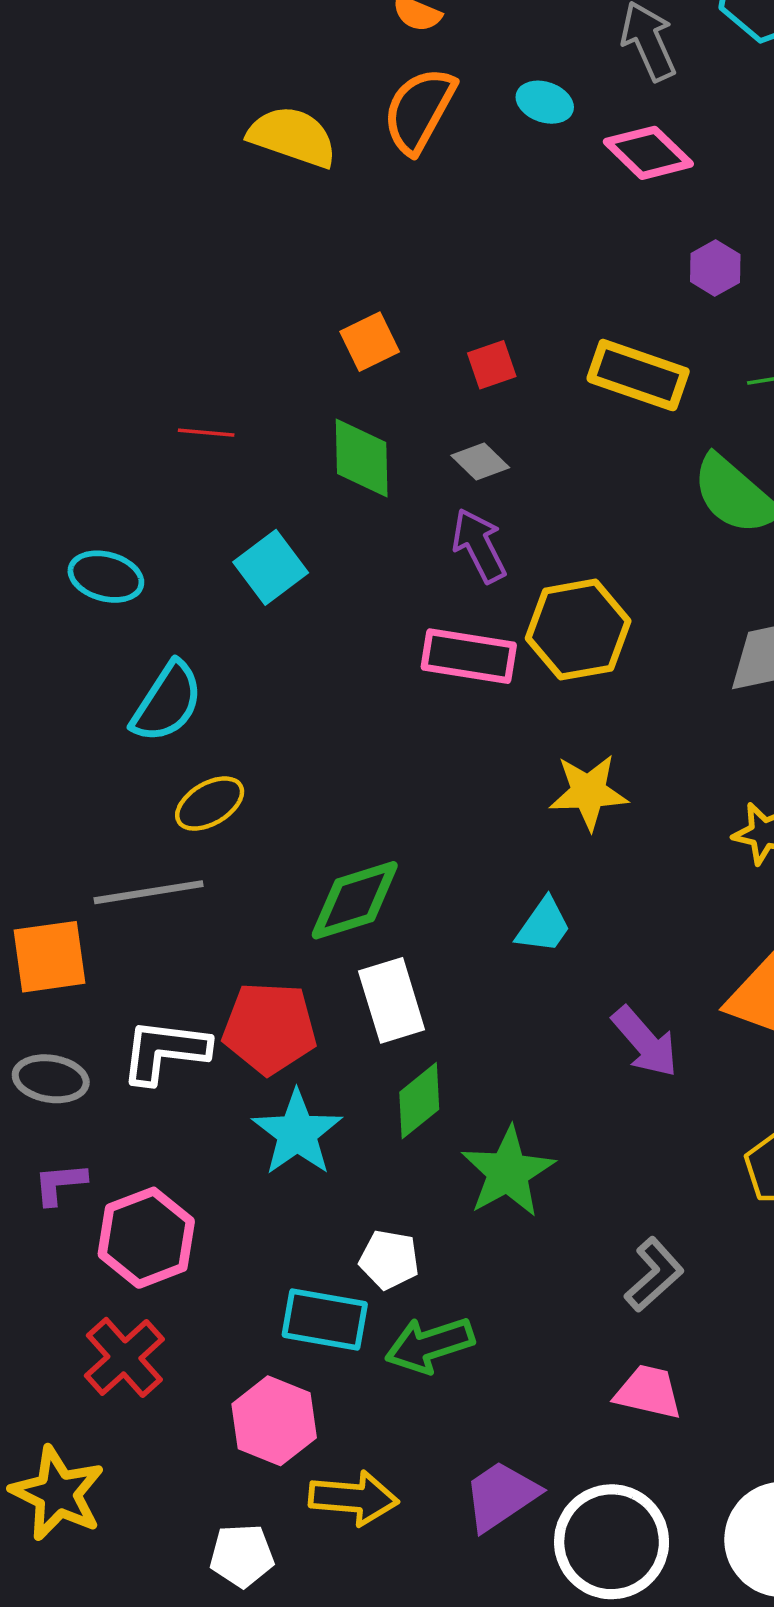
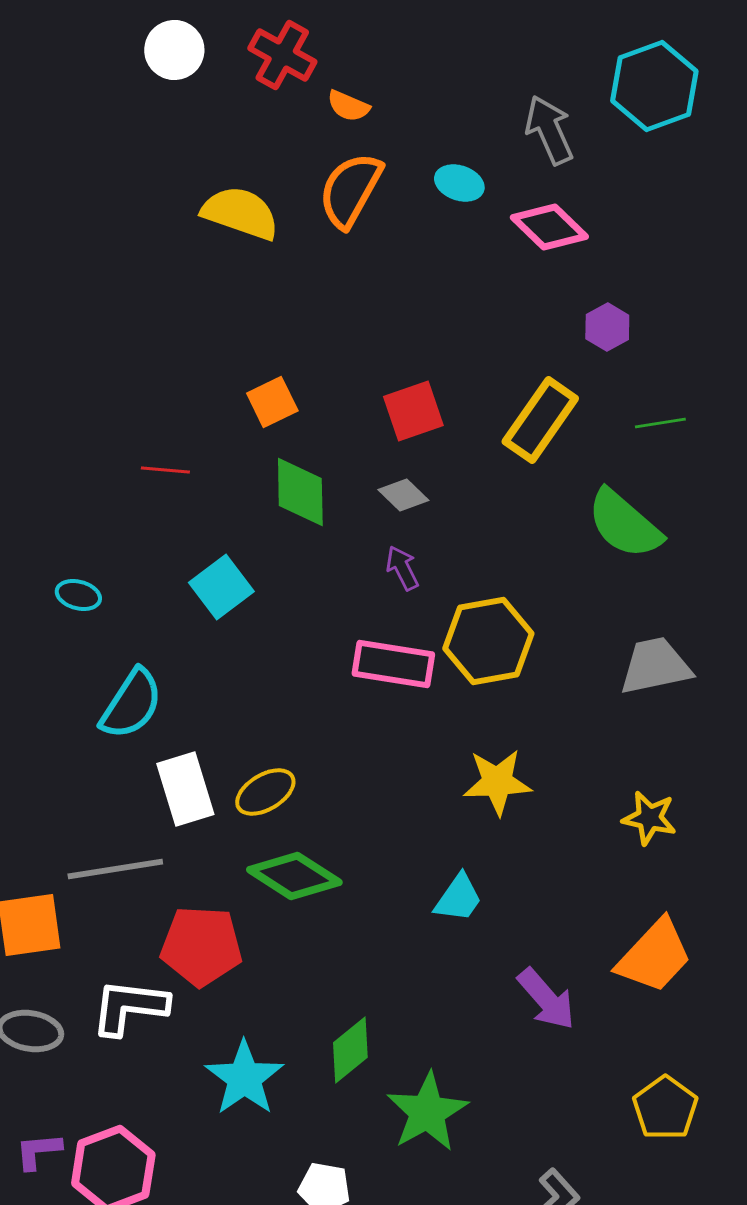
orange square: (370, 342) -> (272, 402), moved
red square: (492, 365) -> (413, 411), size x1.4
yellow rectangle: (638, 375) -> (540, 420), turned -74
purple arrow: (479, 546) -> (402, 568), size x0.7
cyan ellipse: (106, 577) -> (78, 595), size x0.7
yellow ellipse: (210, 804) -> (265, 792), moved
green diamond: (355, 900) -> (294, 876), turned 50
white rectangle: (392, 1000) -> (185, 789), moved
red pentagon: (269, 1028) -> (201, 946), moved
purple L-shape: (60, 1184) -> (38, 1151), moved

